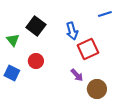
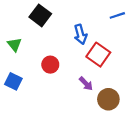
black square: (36, 26) -> (40, 15), moved
red square: (88, 49) -> (98, 55), turned -30
red circle: (36, 61) -> (50, 65), moved

